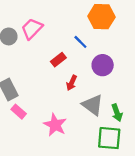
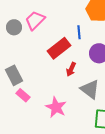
blue line: (80, 42) -> (79, 32), turned 40
red rectangle: (58, 60) -> (59, 48), size x1.6

